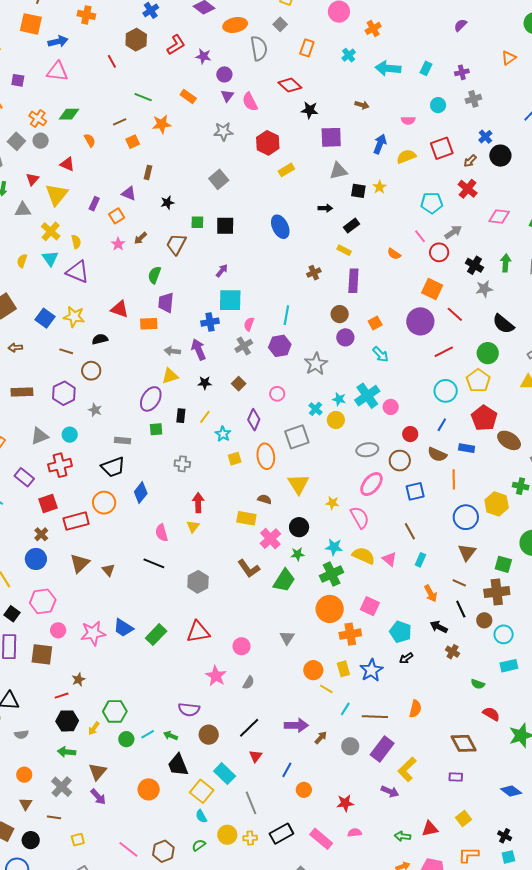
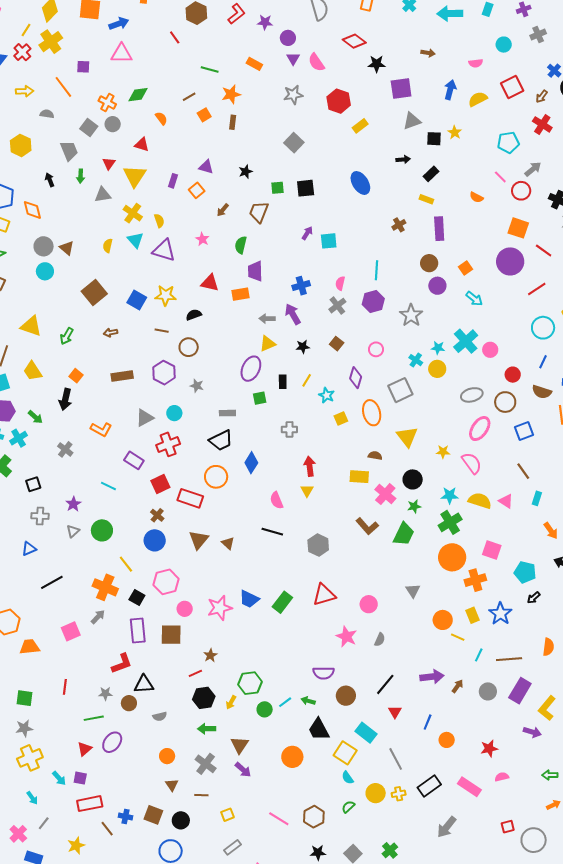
brown rectangle: (148, 172) -> (233, 122), moved
pink star: (118, 244) -> (202, 239), moved
cyan square: (230, 300) -> (329, 241), moved, size x0.7
red rectangle: (76, 521) -> (190, 498), turned 40

